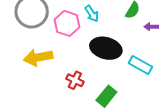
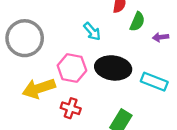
pink hexagon: (67, 23) -> (72, 68), moved
red cross: (75, 80) -> (71, 108), moved

